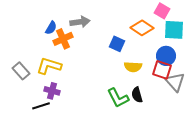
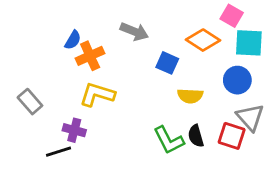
gray arrow: (80, 22) -> (134, 31), moved, turned 30
yellow L-shape: (49, 66) -> (97, 94), moved
red square: (162, 70) -> (232, 136), moved

